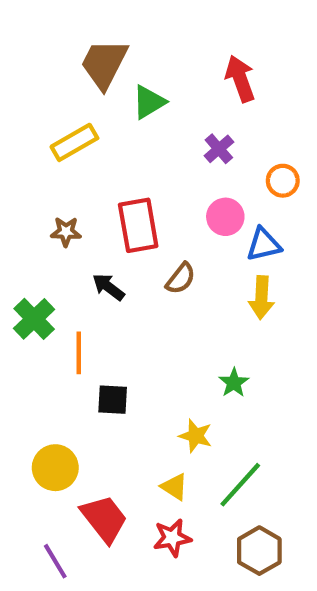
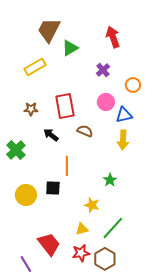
brown semicircle: (181, 278) -> (85, 131), turned -105
orange line: (79, 353) -> (67, 166), moved
yellow circle: (55, 468) -> (26, 195), moved
yellow triangle: (174, 487) -> (82, 229), turned -48
brown hexagon: (259, 551) -> (105, 259), moved

